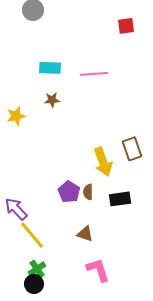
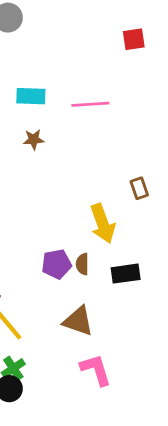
brown rectangle: (132, 149) -> (139, 188), moved, size x0.7
purple pentagon: (69, 192) -> (57, 264), turned 30
brown triangle: (85, 234) -> (78, 321), size x1.4

